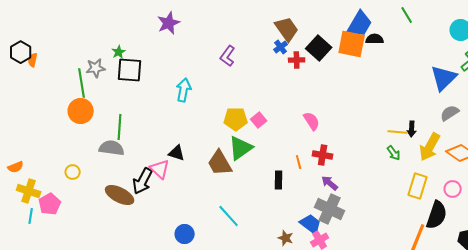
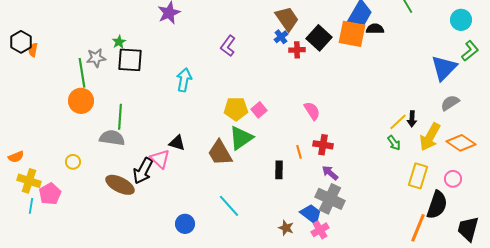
yellow line: (398, 132) -> (398, 122), turned -48

